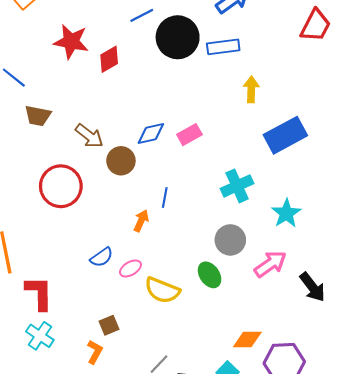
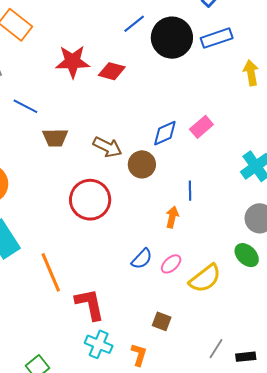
red diamond: (109, 59) -> (112, 71), turned 56
yellow semicircle: (162, 290) -> (205, 278), turned -48
brown square: (109, 325) -> (162, 321), turned -36
orange L-shape: (95, 352) -> (139, 355), moved

